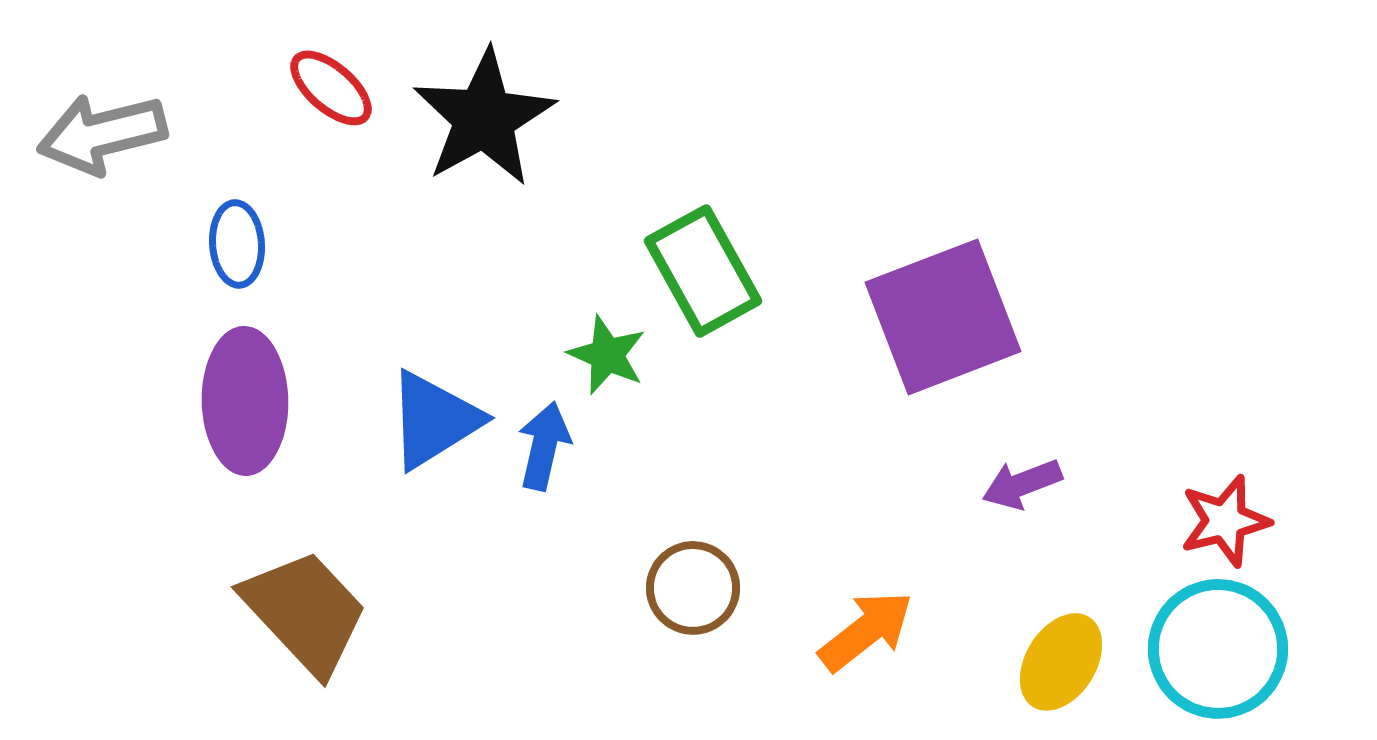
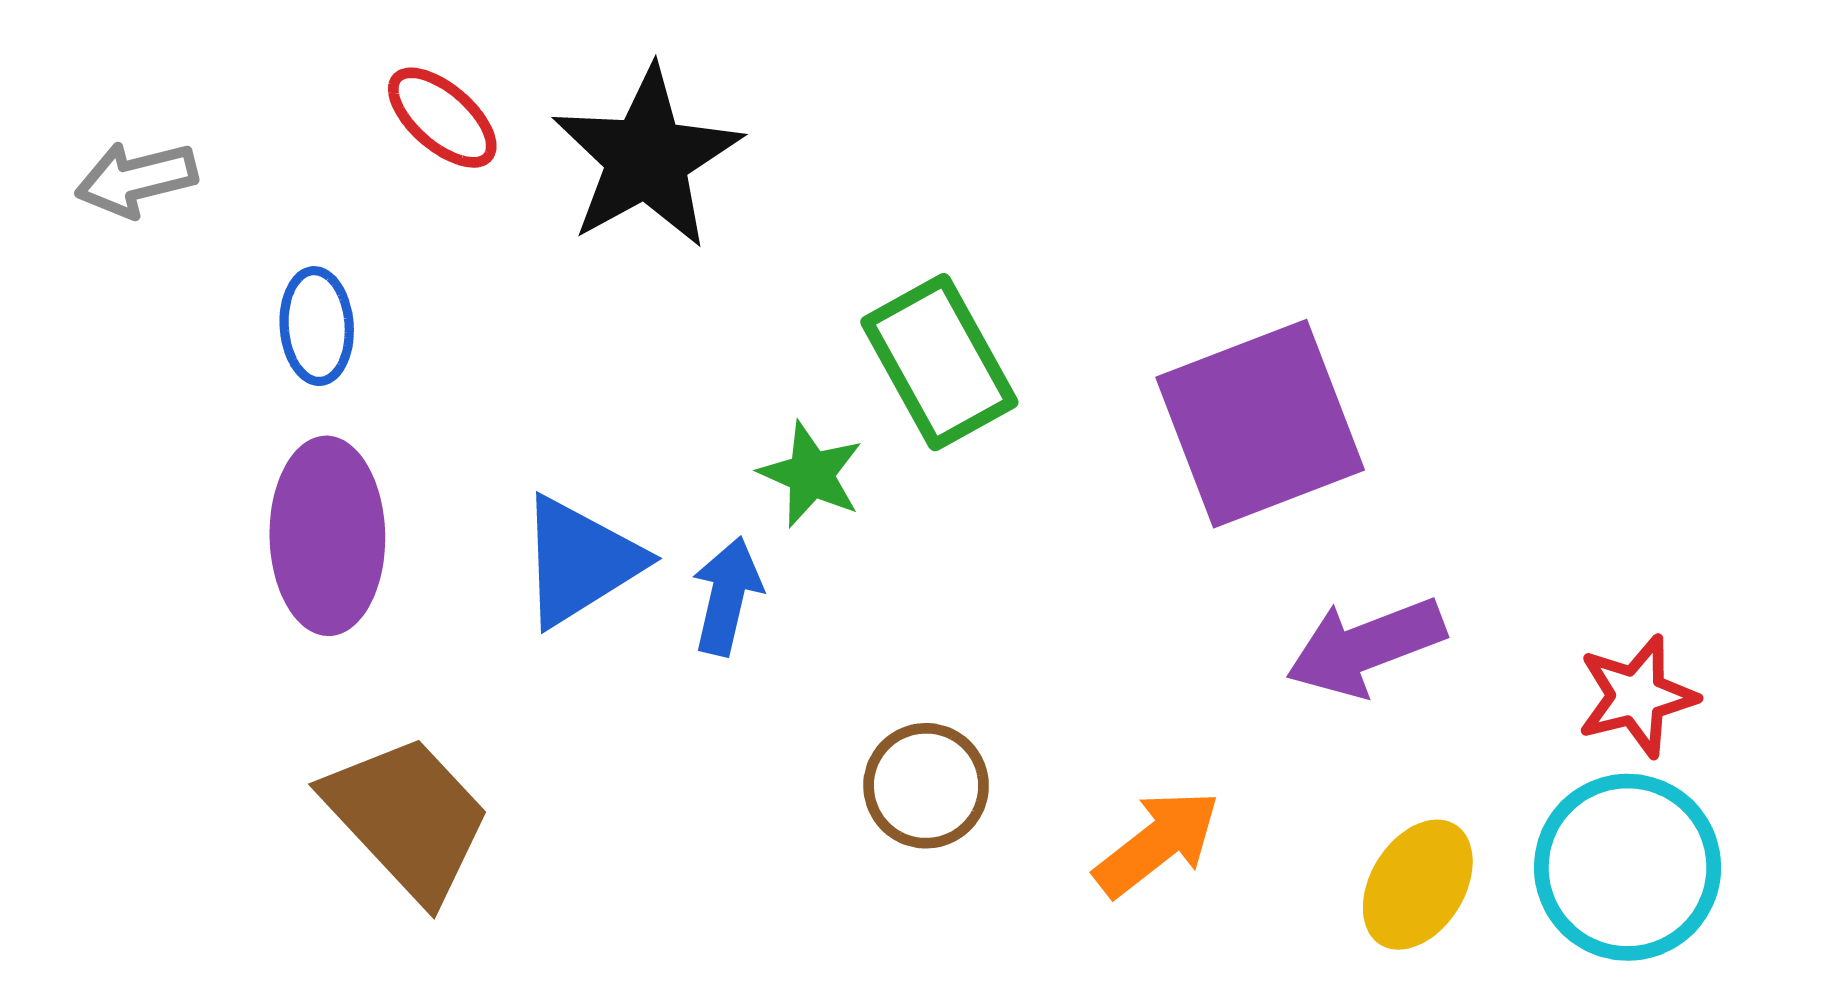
gray arrow: (102, 134) -> (136, 179), size x0.7
purple arrow: (1022, 484) -> (1366, 647), size x1.5

